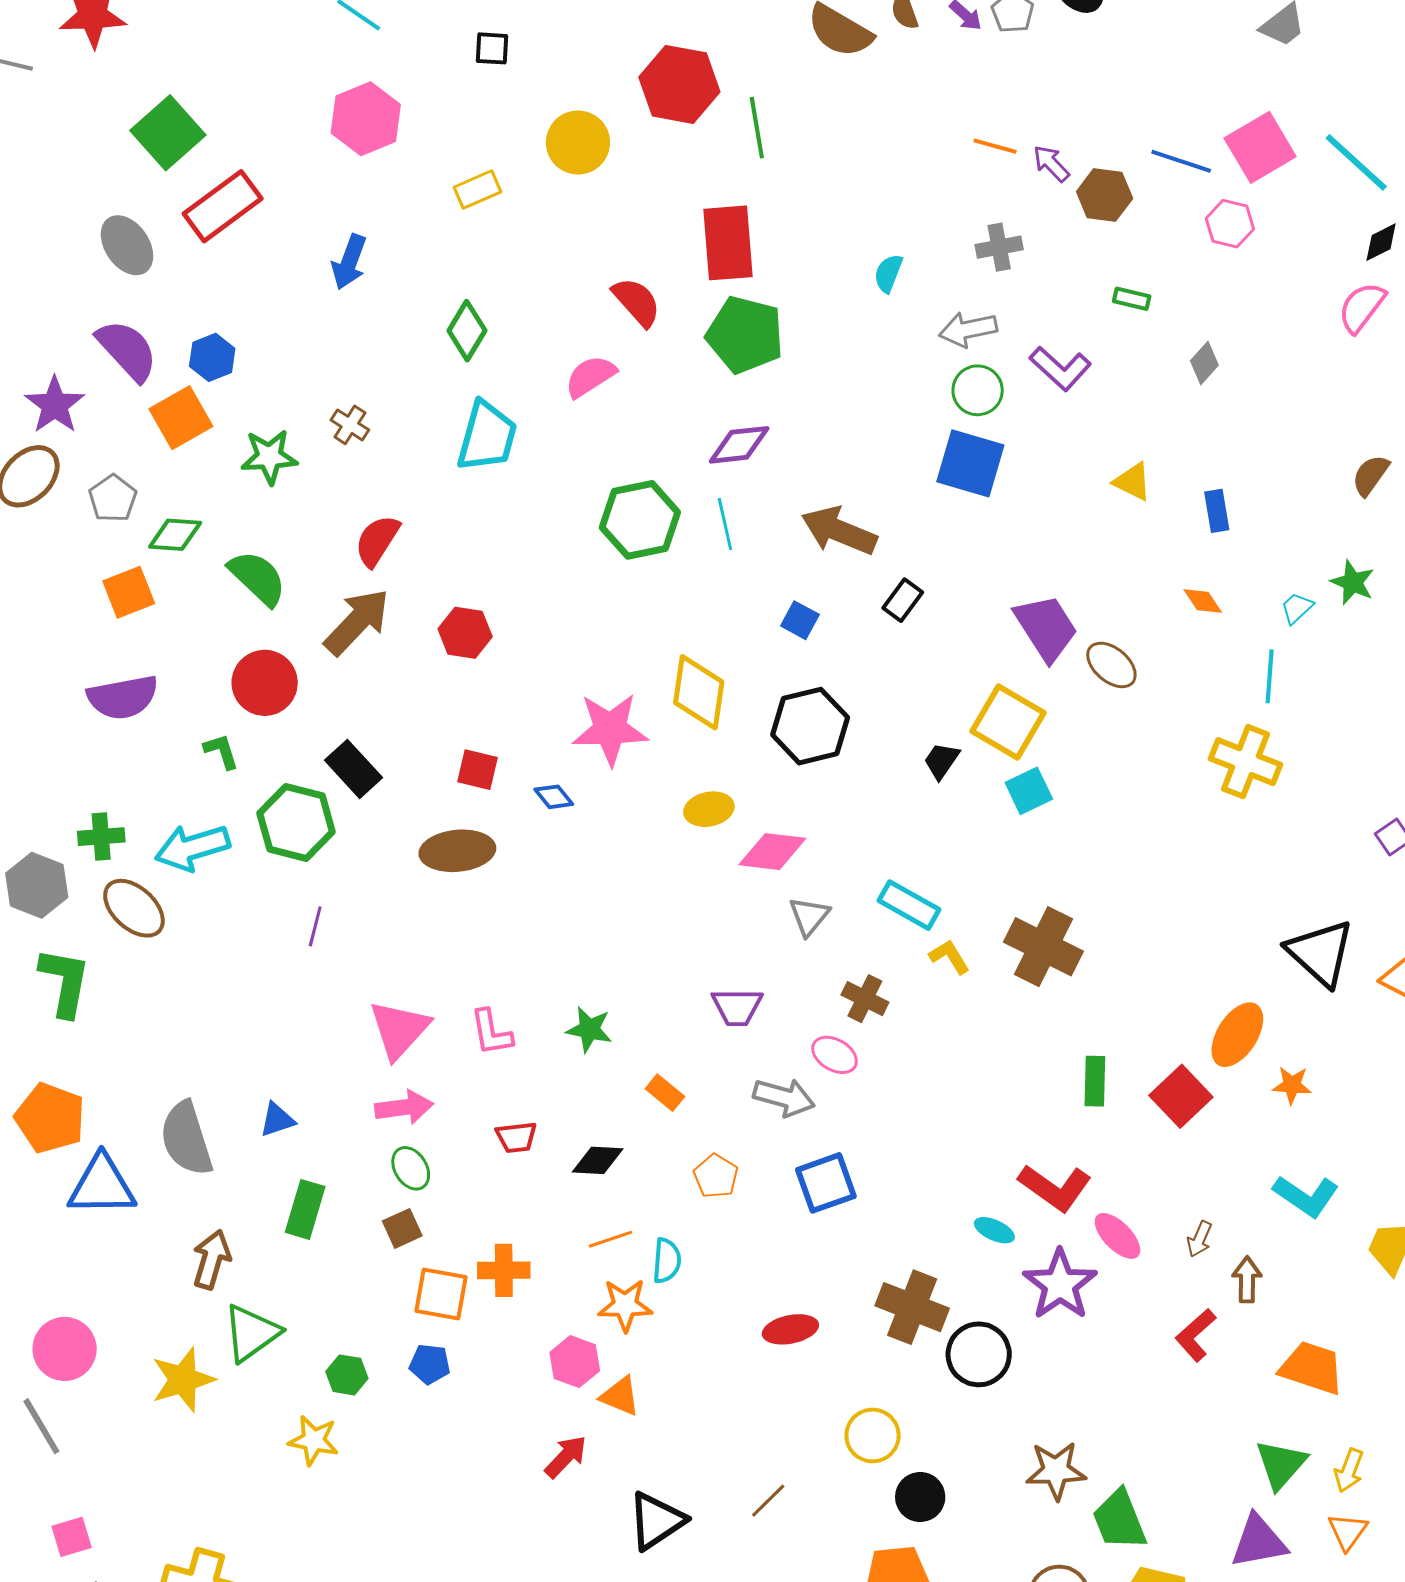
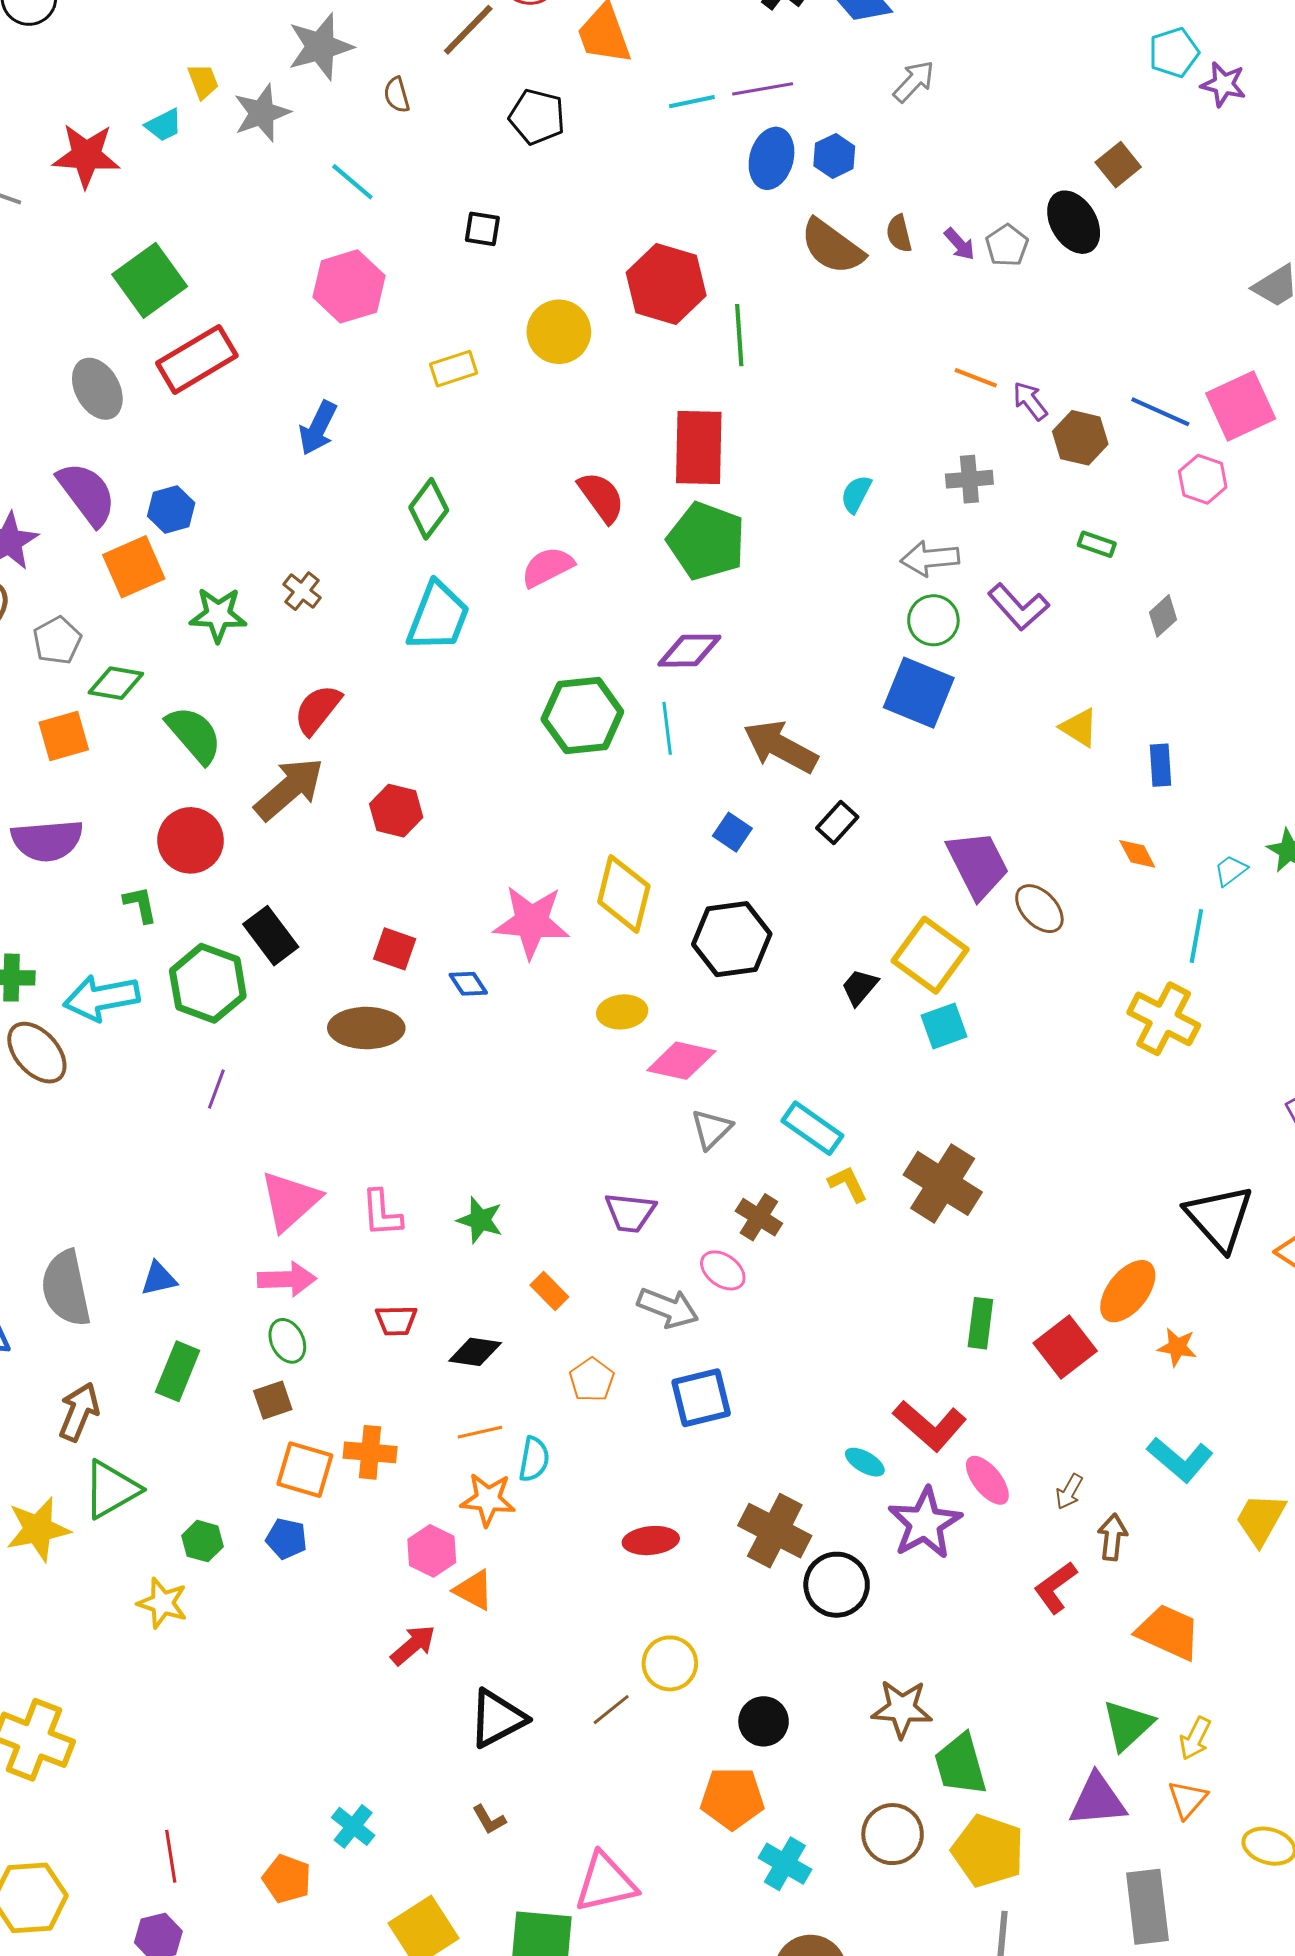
yellow circle: (873, 1435) -> (670, 1663), moved

